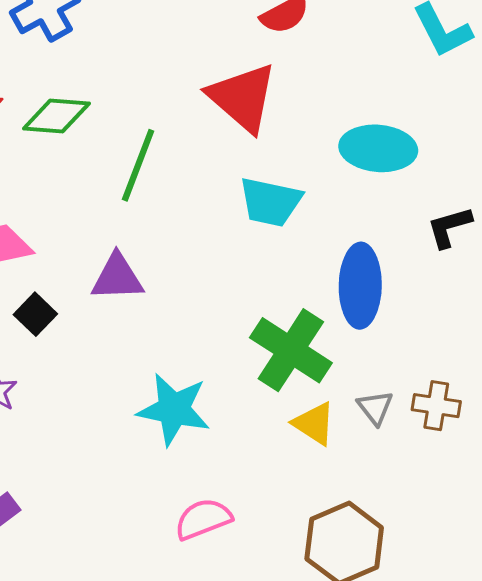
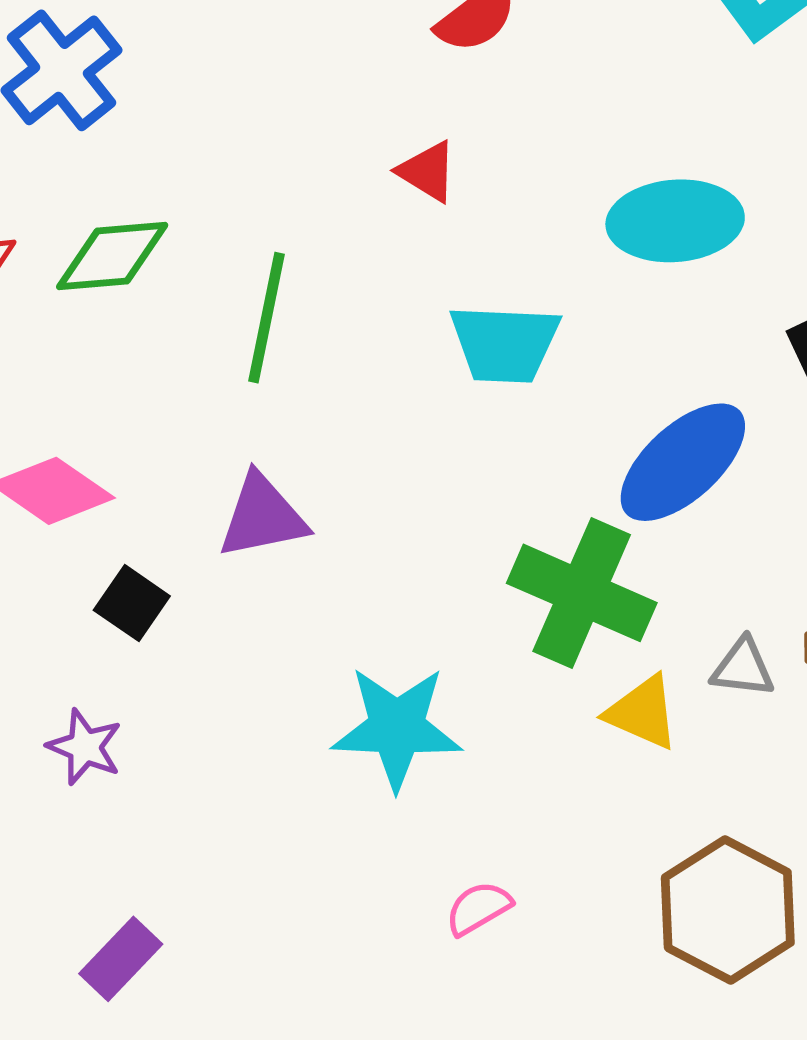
red triangle: (243, 97) -> (427, 171), size x0.5
blue ellipse: (360, 286) -> (683, 462), turned 56
gray triangle: (375, 408) -> (743, 668), turned -36
pink semicircle: (203, 519) -> (478, 908), size x0.7

